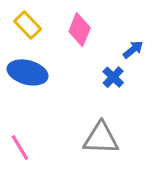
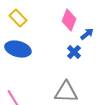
pink diamond: (80, 30) -> (69, 20), moved

